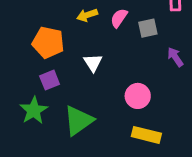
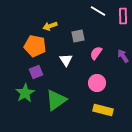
yellow arrow: (87, 15) -> (50, 26), moved
pink semicircle: (119, 18) -> (96, 53), moved
gray square: (148, 28) -> (78, 36), moved

